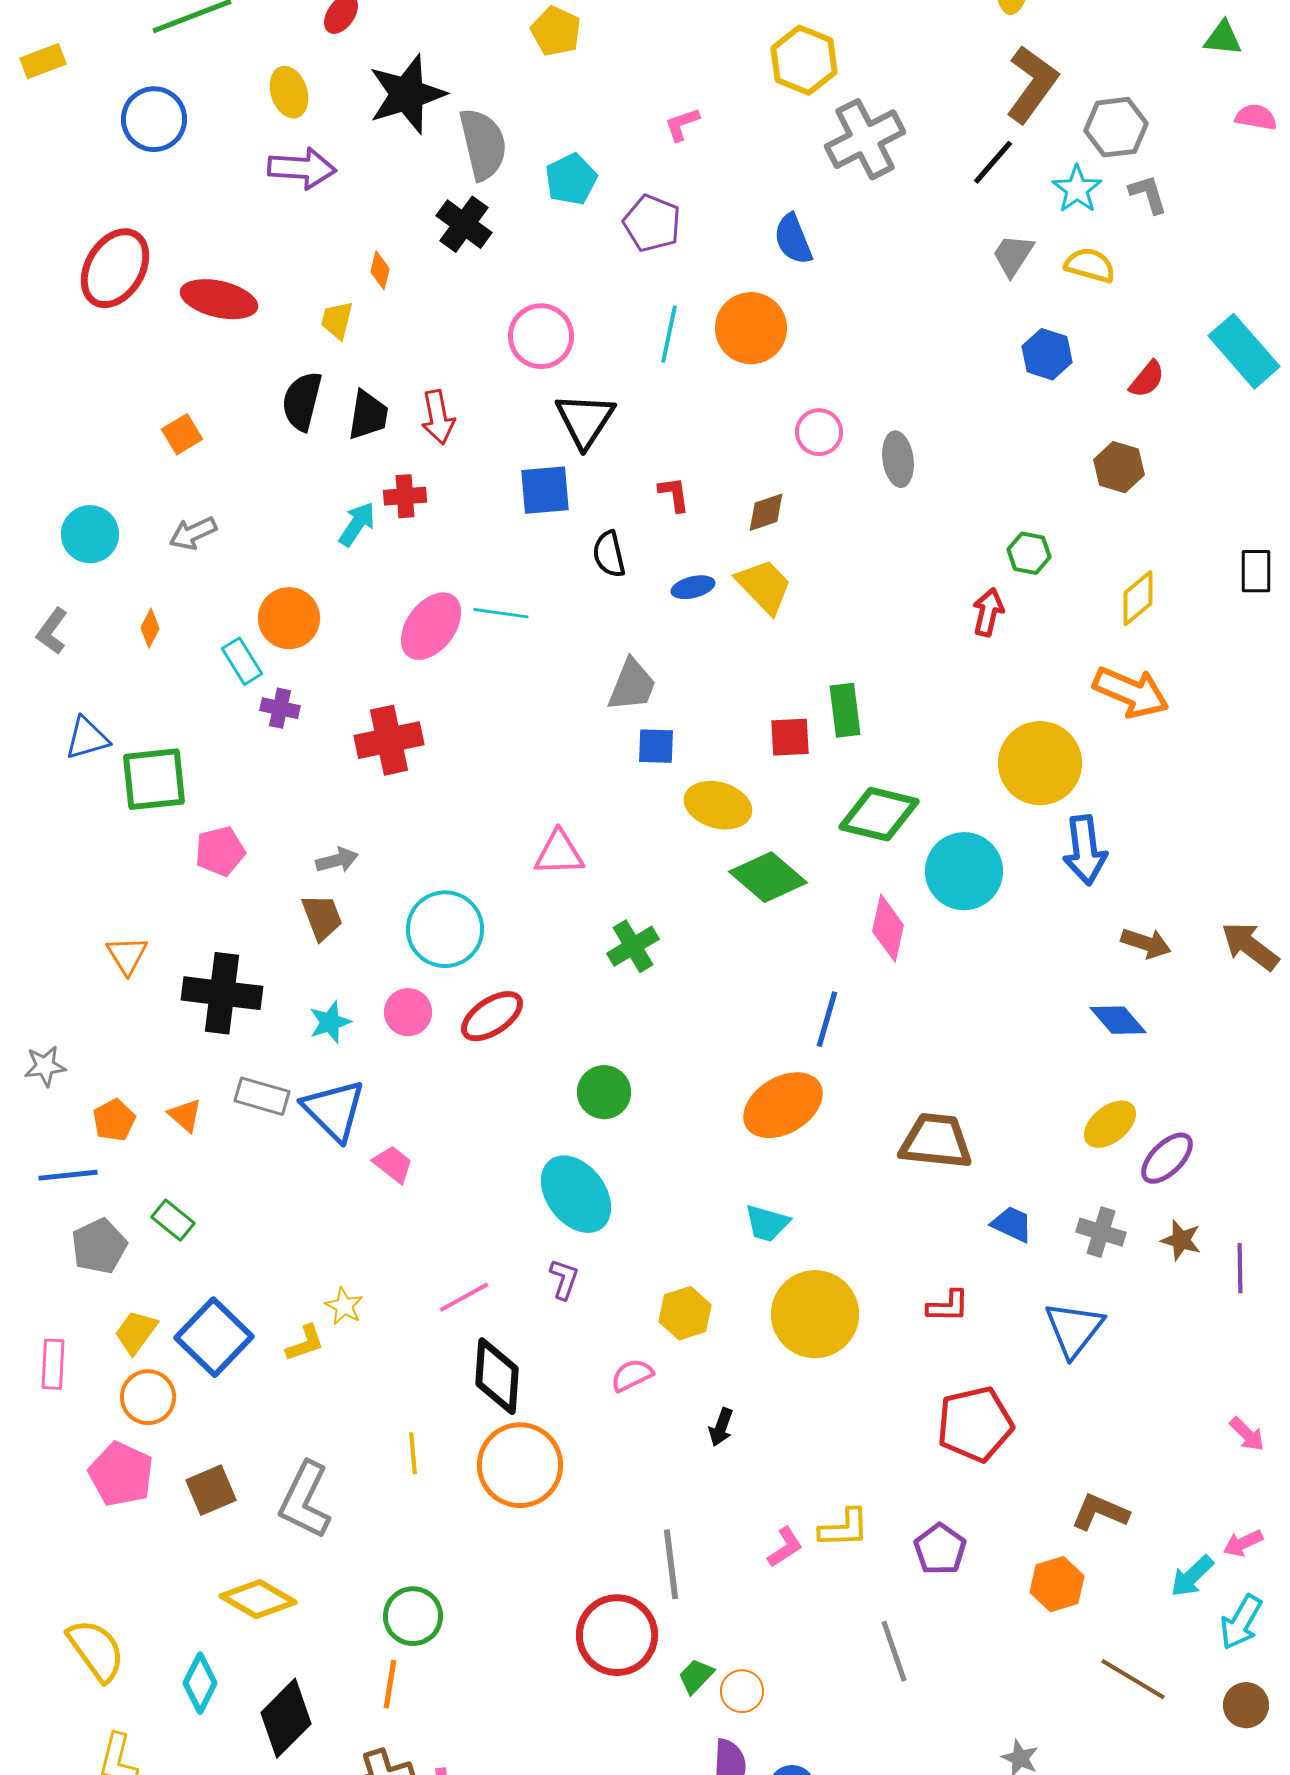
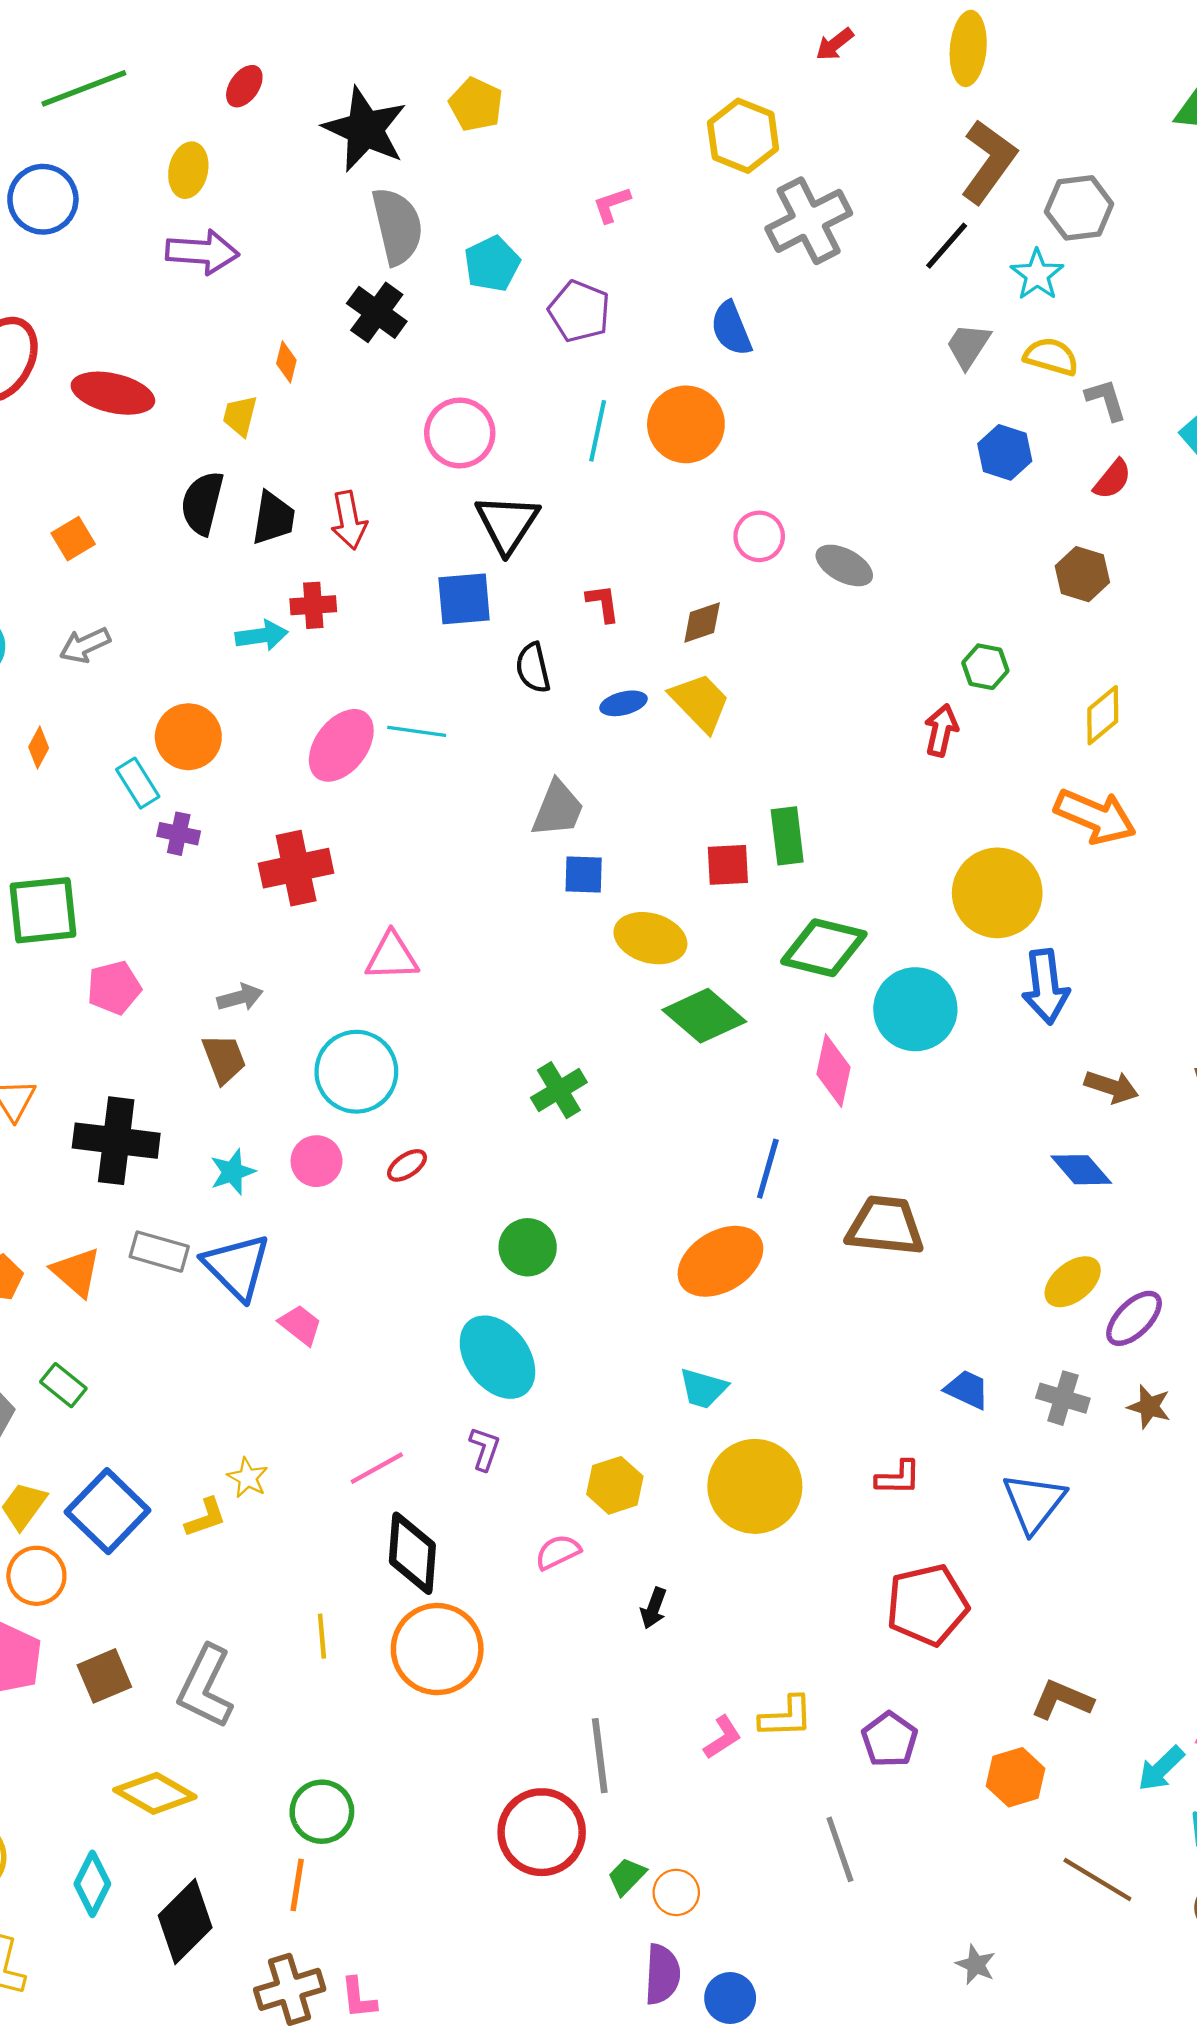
yellow ellipse: (289, 92) -> (188, 170), turned 30
black star: (407, 94) -> (365, 129), moved, turned -30
gray L-shape: (1148, 194) -> (1106, 400), moved
gray ellipse: (898, 459) -> (844, 565), turned -54
cyan arrow: (357, 524) -> (262, 635), turned 48
pink triangle: (559, 853) -> (392, 956), moved
red ellipse: (492, 1016) -> (407, 1165), size x0.6
orange triangle: (185, 1115) -> (76, 1272), size x1.4
brown trapezoid: (936, 1141) -> (885, 1226), moved

